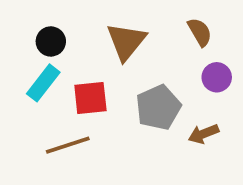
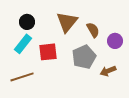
brown semicircle: (200, 32) -> (93, 30), moved
brown line: (68, 145) -> (22, 77), moved

